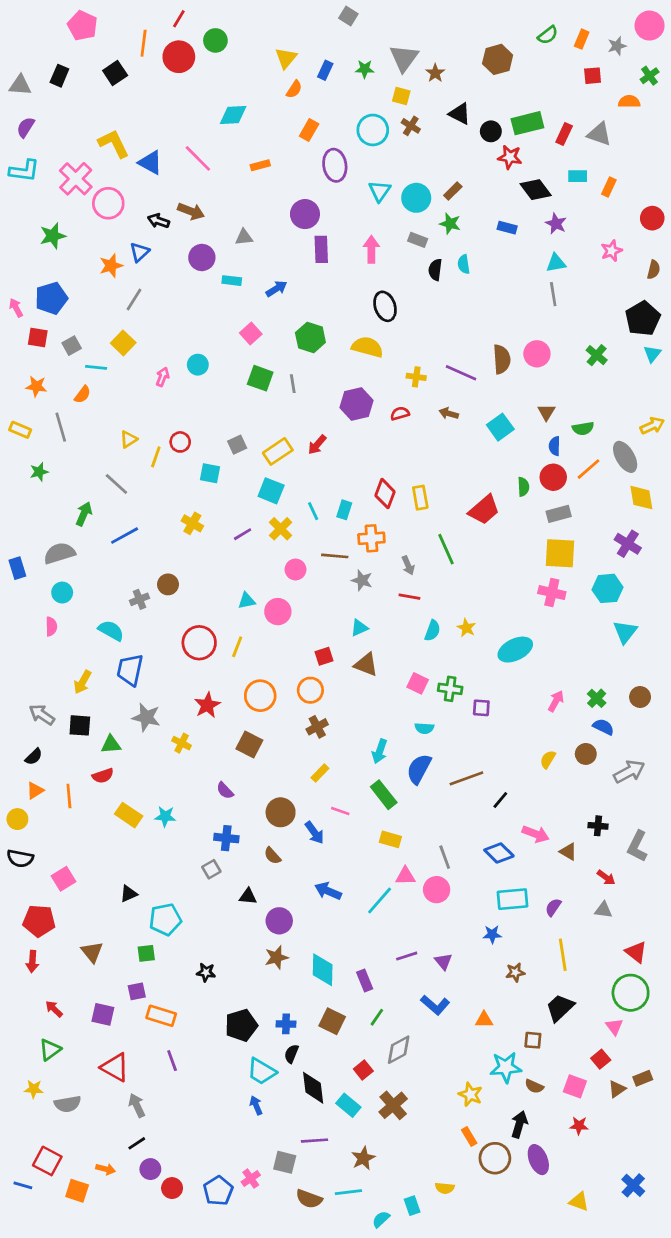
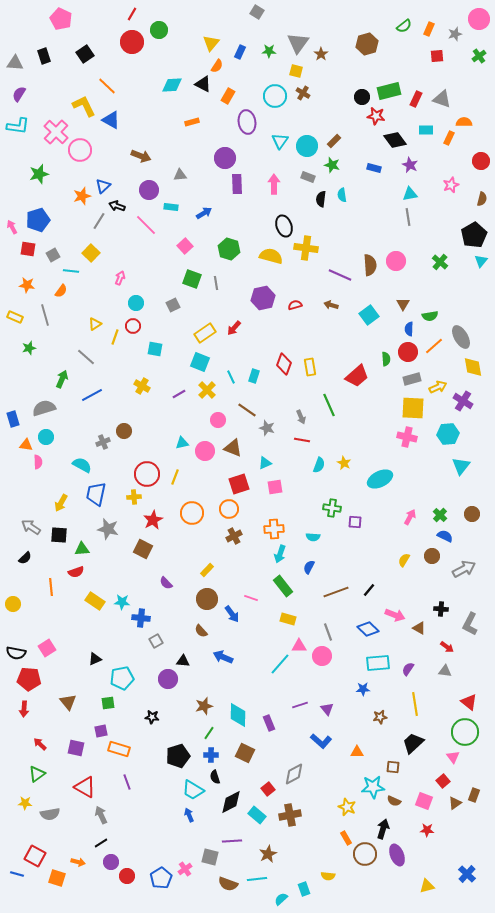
orange line: (144, 43) -> (107, 86), moved, turned -54
black rectangle: (59, 76) -> (44, 56), turned -42
orange semicircle: (629, 101) -> (464, 122), moved
black triangle: (460, 114) -> (203, 84), moved
pink line: (198, 158) -> (146, 225), moved
black arrow: (158, 221) -> (117, 206), moved
cyan circle: (198, 365) -> (136, 303), moved
yellow cross: (416, 377) -> (306, 248), moved, size x1.6
yellow arrow: (652, 426) -> (438, 387), moved
gray square: (237, 445) -> (173, 305), moved
orange cross: (371, 538) -> (274, 529), moved
brown line: (335, 556) -> (247, 410), turned 30
red square: (324, 656) -> (239, 484), size x1.5
brown triangle: (366, 664) -> (233, 448), moved
pink square: (418, 683) -> (275, 487), moved, turned -35
yellow cross: (182, 743) -> (134, 497), moved, turned -32
brown square: (249, 744) -> (143, 549), moved
blue semicircle: (419, 769) -> (309, 567), size x0.6
yellow rectangle: (320, 773) -> (207, 570), moved
brown line: (466, 778) -> (336, 592), moved
orange triangle: (35, 791) -> (26, 445), moved, turned 40
blue cross: (226, 838) -> (141, 618), moved
black semicircle: (20, 858) -> (16, 653), moved
blue arrow: (328, 891) -> (223, 657), moved
purple circle: (279, 921) -> (168, 679), moved
green line: (377, 1017) -> (209, 733), moved
black semicircle: (291, 1054) -> (215, 777), turned -40
brown rectangle: (643, 1078) -> (474, 795), turned -48
black diamond: (313, 1088) -> (231, 802), turned 70
brown cross: (393, 1105) -> (290, 815), turned 30
yellow triangle: (579, 1202) -> (427, 886), turned -35

